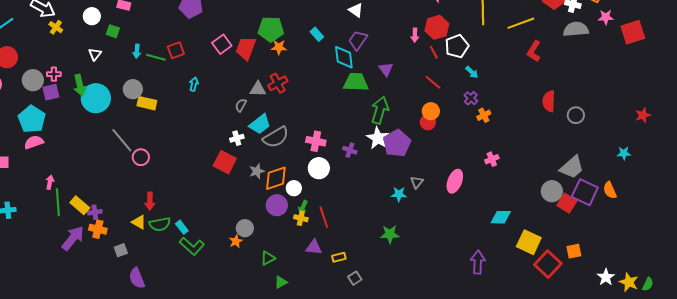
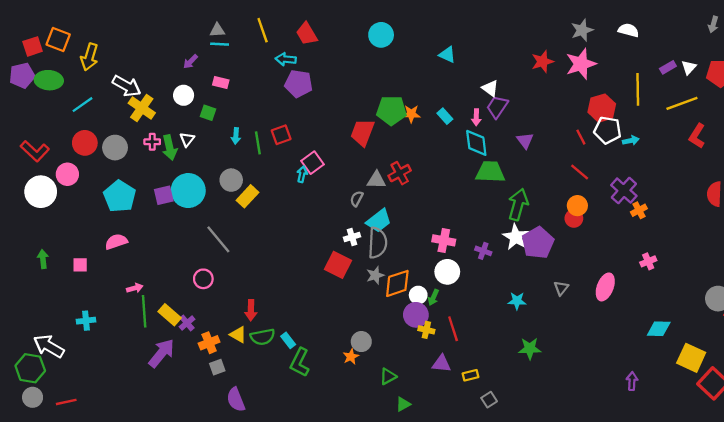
yellow cross: (56, 27) -> (142, 108), size x1.6
red hexagon: (437, 27) -> (602, 108), moved
pink arrow: (415, 35) -> (476, 117), moved
purple trapezoid: (358, 40) -> (497, 107), moved
pink square: (222, 44) -> (312, 163), moved
white pentagon: (457, 46) -> (608, 130), turned 30
orange star: (279, 47) -> (411, 114), moved
green line: (156, 57) -> (258, 143), turned 66
purple triangle: (386, 69) -> (525, 141), moved
cyan arrow: (472, 72) -> (631, 141), moved, turned -56
pink cross: (54, 74) -> (152, 142), moved
gray circle: (33, 80) -> (115, 148), moved
green arrow: (80, 85) -> (170, 148), moved
purple square: (51, 92) -> (164, 195), moved
purple cross: (471, 98) -> (624, 191), size x1.6
yellow rectangle: (147, 103) -> (247, 196), turned -60
cyan pentagon: (32, 119) -> (120, 196), moved
gray semicircle: (276, 137) -> (378, 243), moved, turned -56
pink circle: (141, 157) -> (203, 279), moved
pink arrow: (50, 182) -> (135, 288), turned 64
cyan star: (399, 194) -> (517, 301), moved
purple circle: (277, 205) -> (416, 315), moved
green arrow: (303, 207) -> (433, 297), moved
purple cross: (95, 212) -> (187, 323), turned -32
orange cross: (98, 229) -> (209, 343), moved, turned -36
green L-shape: (192, 246) -> (300, 362), turned 75
purple arrow: (478, 262) -> (632, 381), size x0.7

